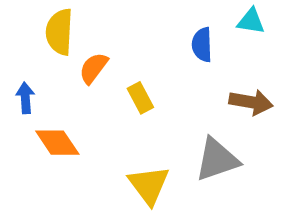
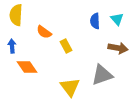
cyan triangle: (251, 21) -> (117, 19), moved, turned 40
yellow semicircle: (59, 32) -> (16, 15), moved
orange semicircle: (93, 68) -> (44, 32), turned -91

